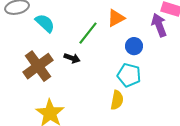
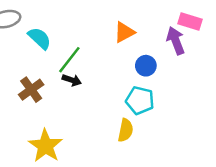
green line: (88, 33) -> (69, 60), moved
brown cross: (38, 66) -> (31, 90), size x0.7

